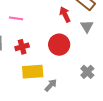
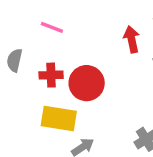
red circle: (59, 45) -> (87, 83), moved

